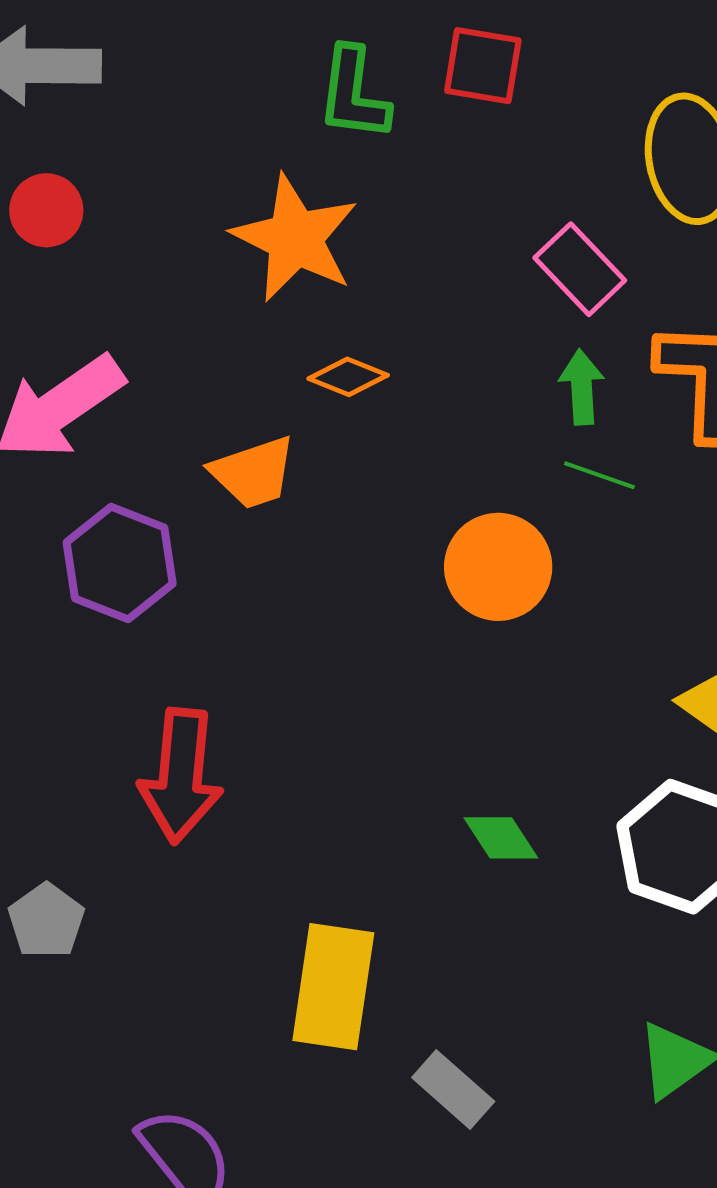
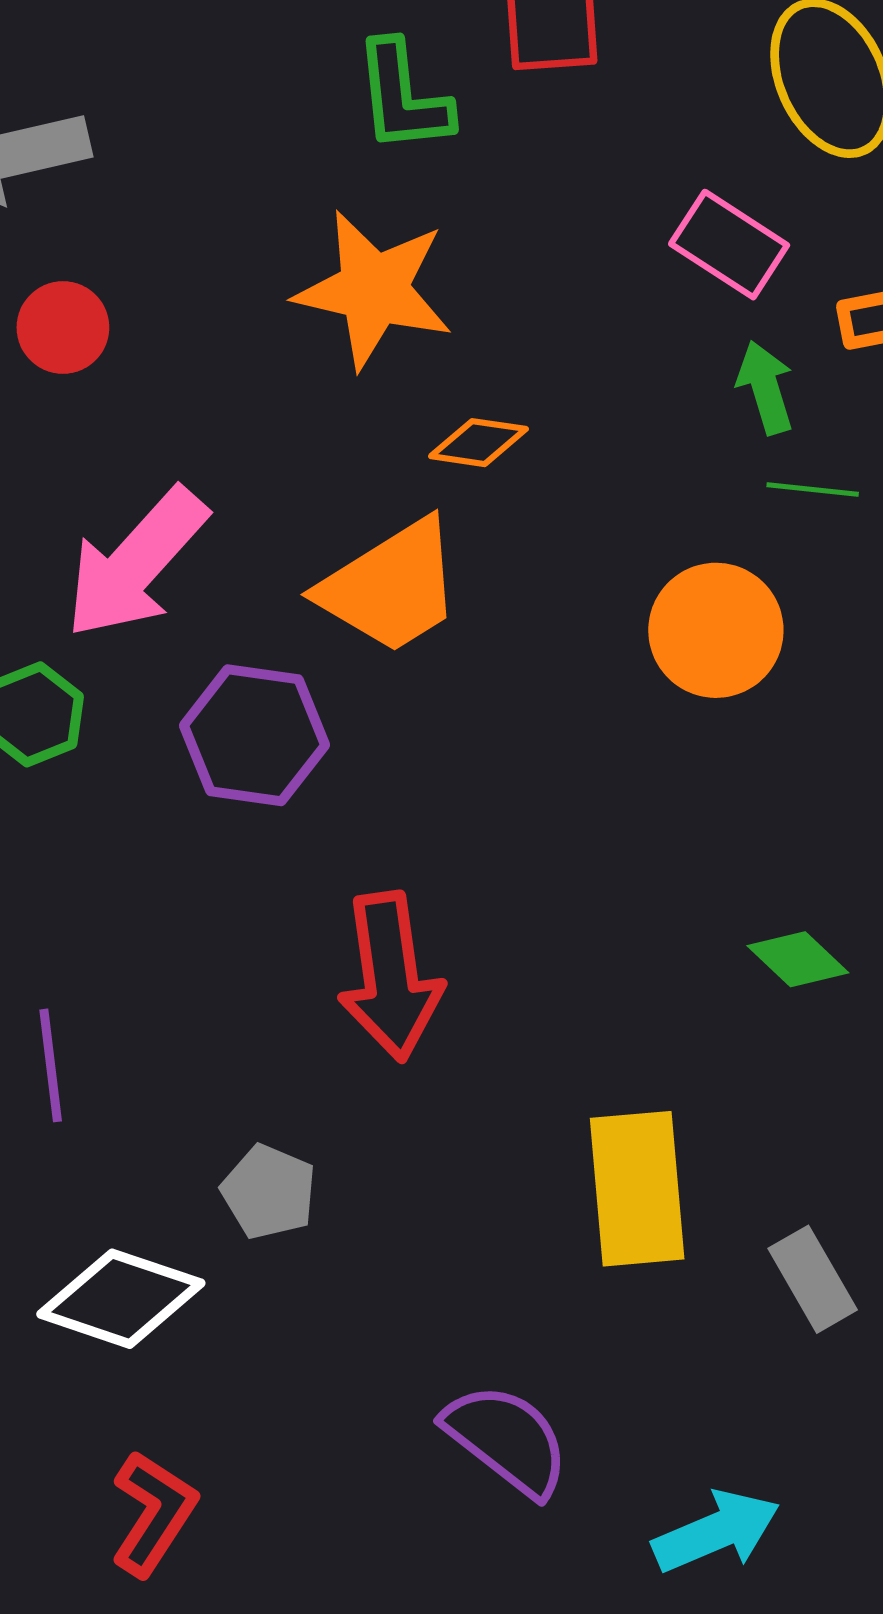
orange trapezoid: (253, 473) -> (391, 587), size x1.4
gray rectangle: (453, 1090) -> (813, 1279), turned 32

